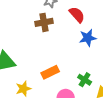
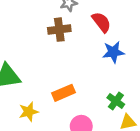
green cross: (85, 80) -> (116, 101), moved

